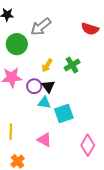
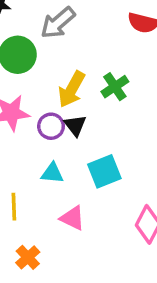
yellow arrow: (47, 65) -> (72, 89), size x1.5
cyan triangle: (44, 103) -> (52, 173), moved

